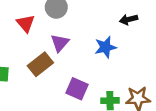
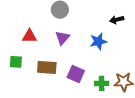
red triangle: (26, 23) -> (29, 36), moved, turned -49
brown rectangle: (40, 64) -> (47, 67), moved, turned 42

